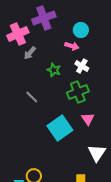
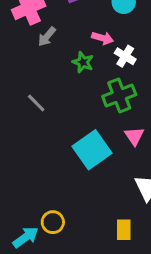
pink arrow: (72, 46) -> (103, 38), moved
gray line: (32, 97) -> (36, 103), moved

